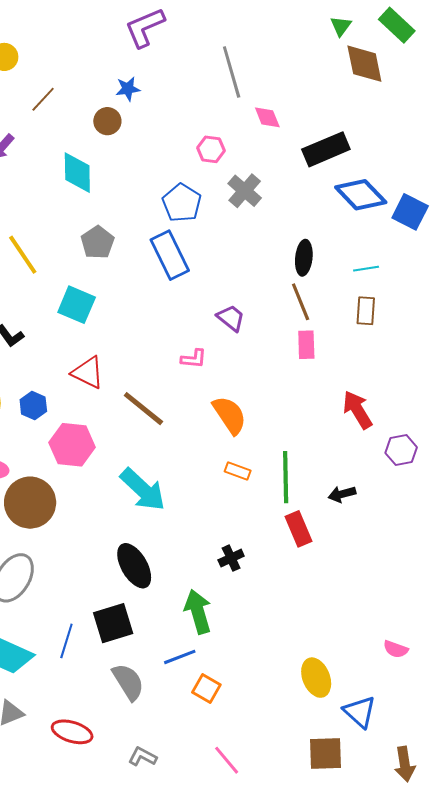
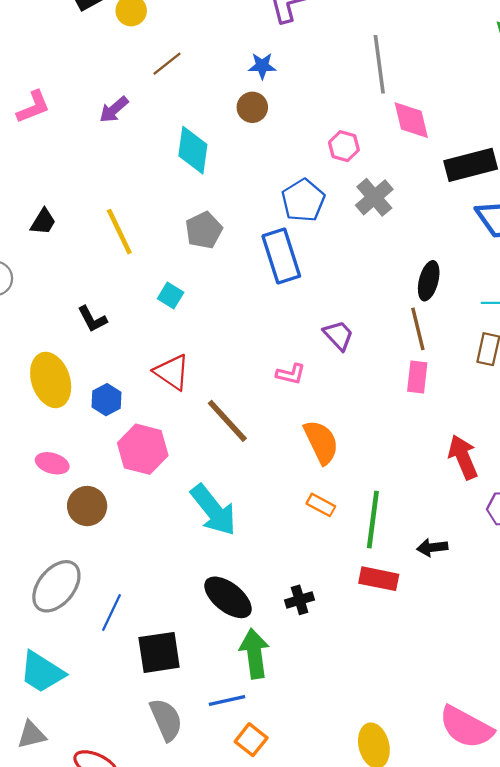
pink diamond: (267, 117) -> (411, 120), size x1.4
brown circle: (107, 121) -> (252, 107), moved
cyan square: (77, 305) -> (171, 296), size x0.6
brown circle: (30, 503) -> (87, 506), size x0.7
red rectangle: (299, 529) -> (379, 579), turned -64
black ellipse: (134, 566) -> (228, 597), moved, turned -30
blue line: (66, 641) -> (111, 613), moved
pink semicircle: (396, 649) -> (466, 727), size x2.0

